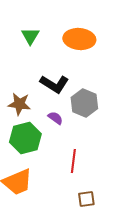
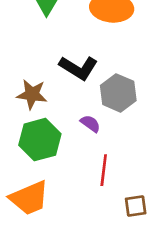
purple semicircle: (55, 118) -> (90, 124), moved
brown square: (86, 199) -> (136, 206), moved

